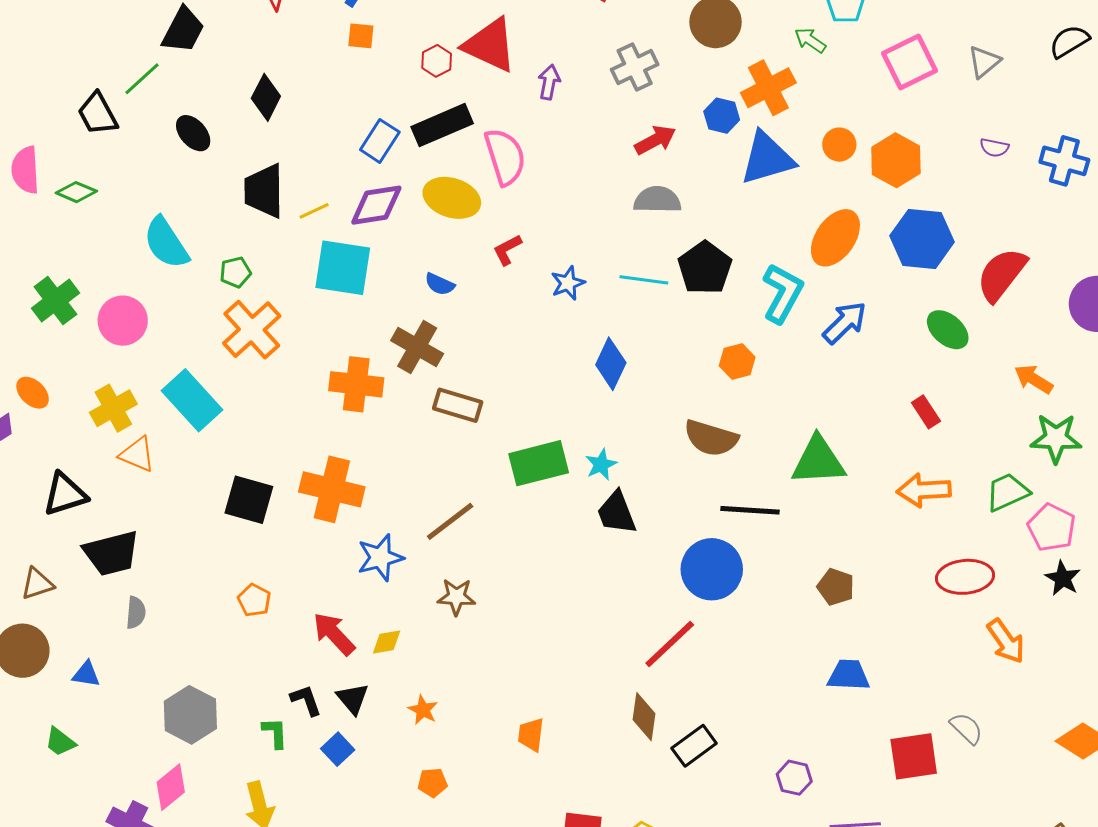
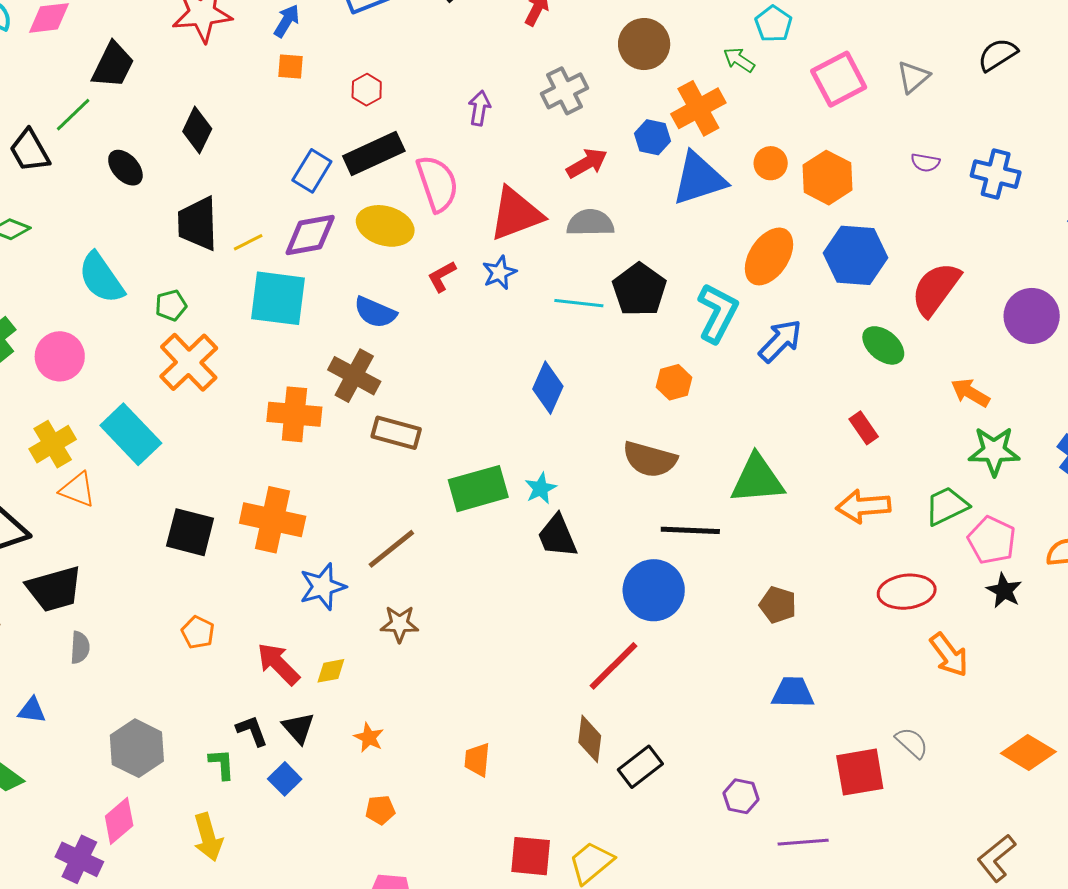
red triangle: (490, 45) -> (516, 214), moved, turned -44
blue star: (568, 283) -> (499, 273), moved
blue semicircle: (440, 284) -> (375, 312), size x1.4

